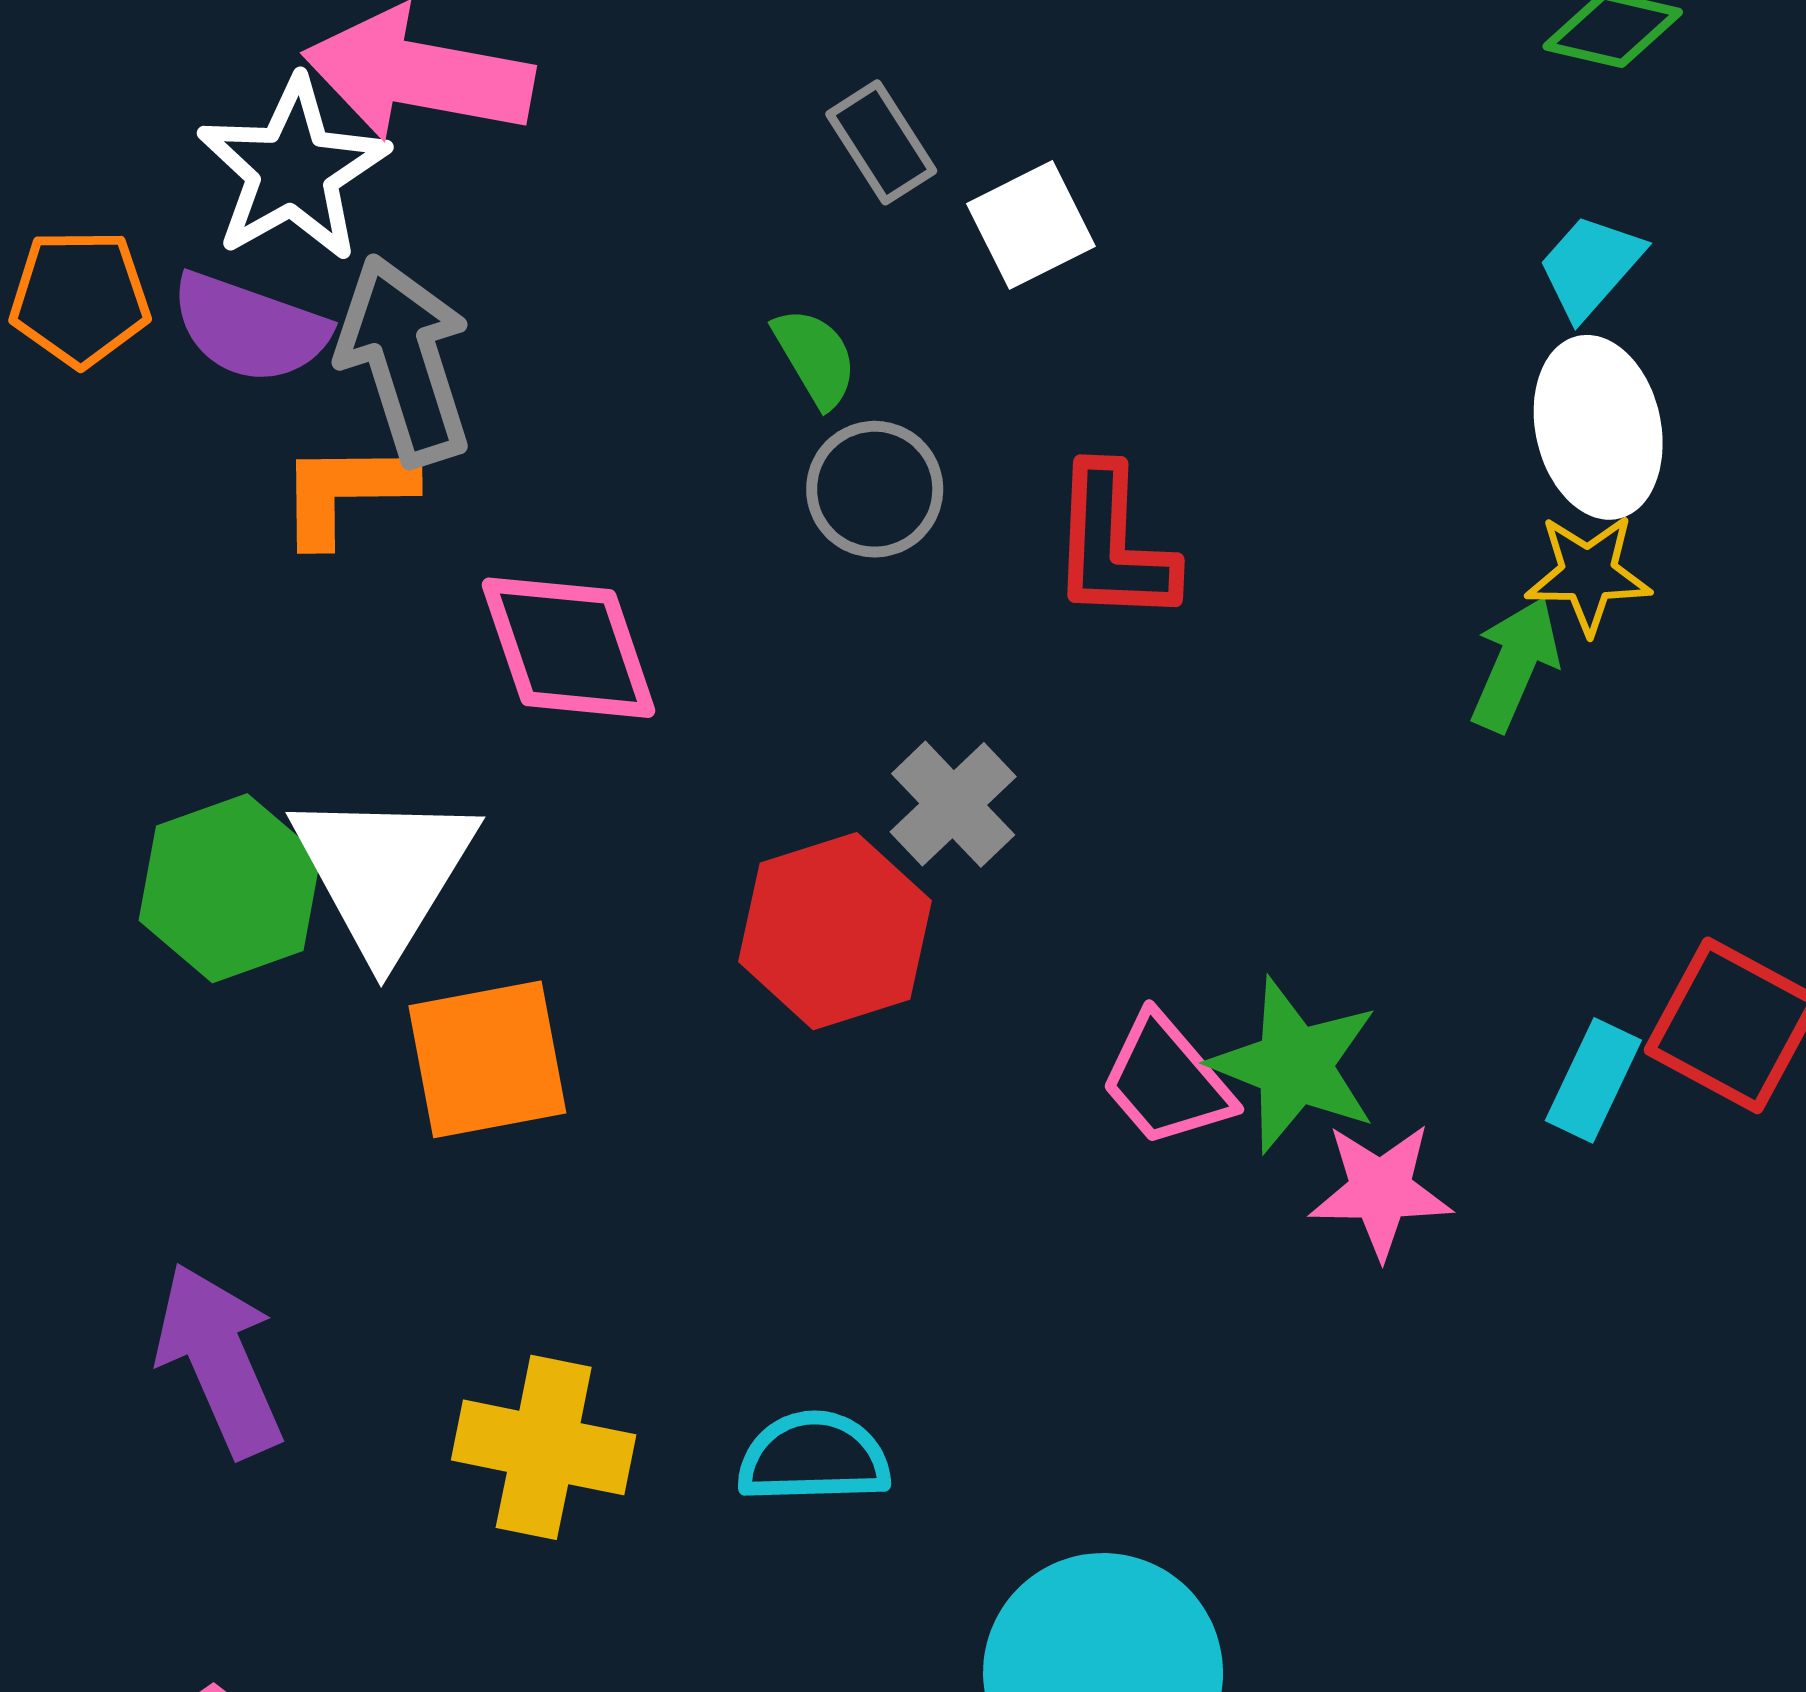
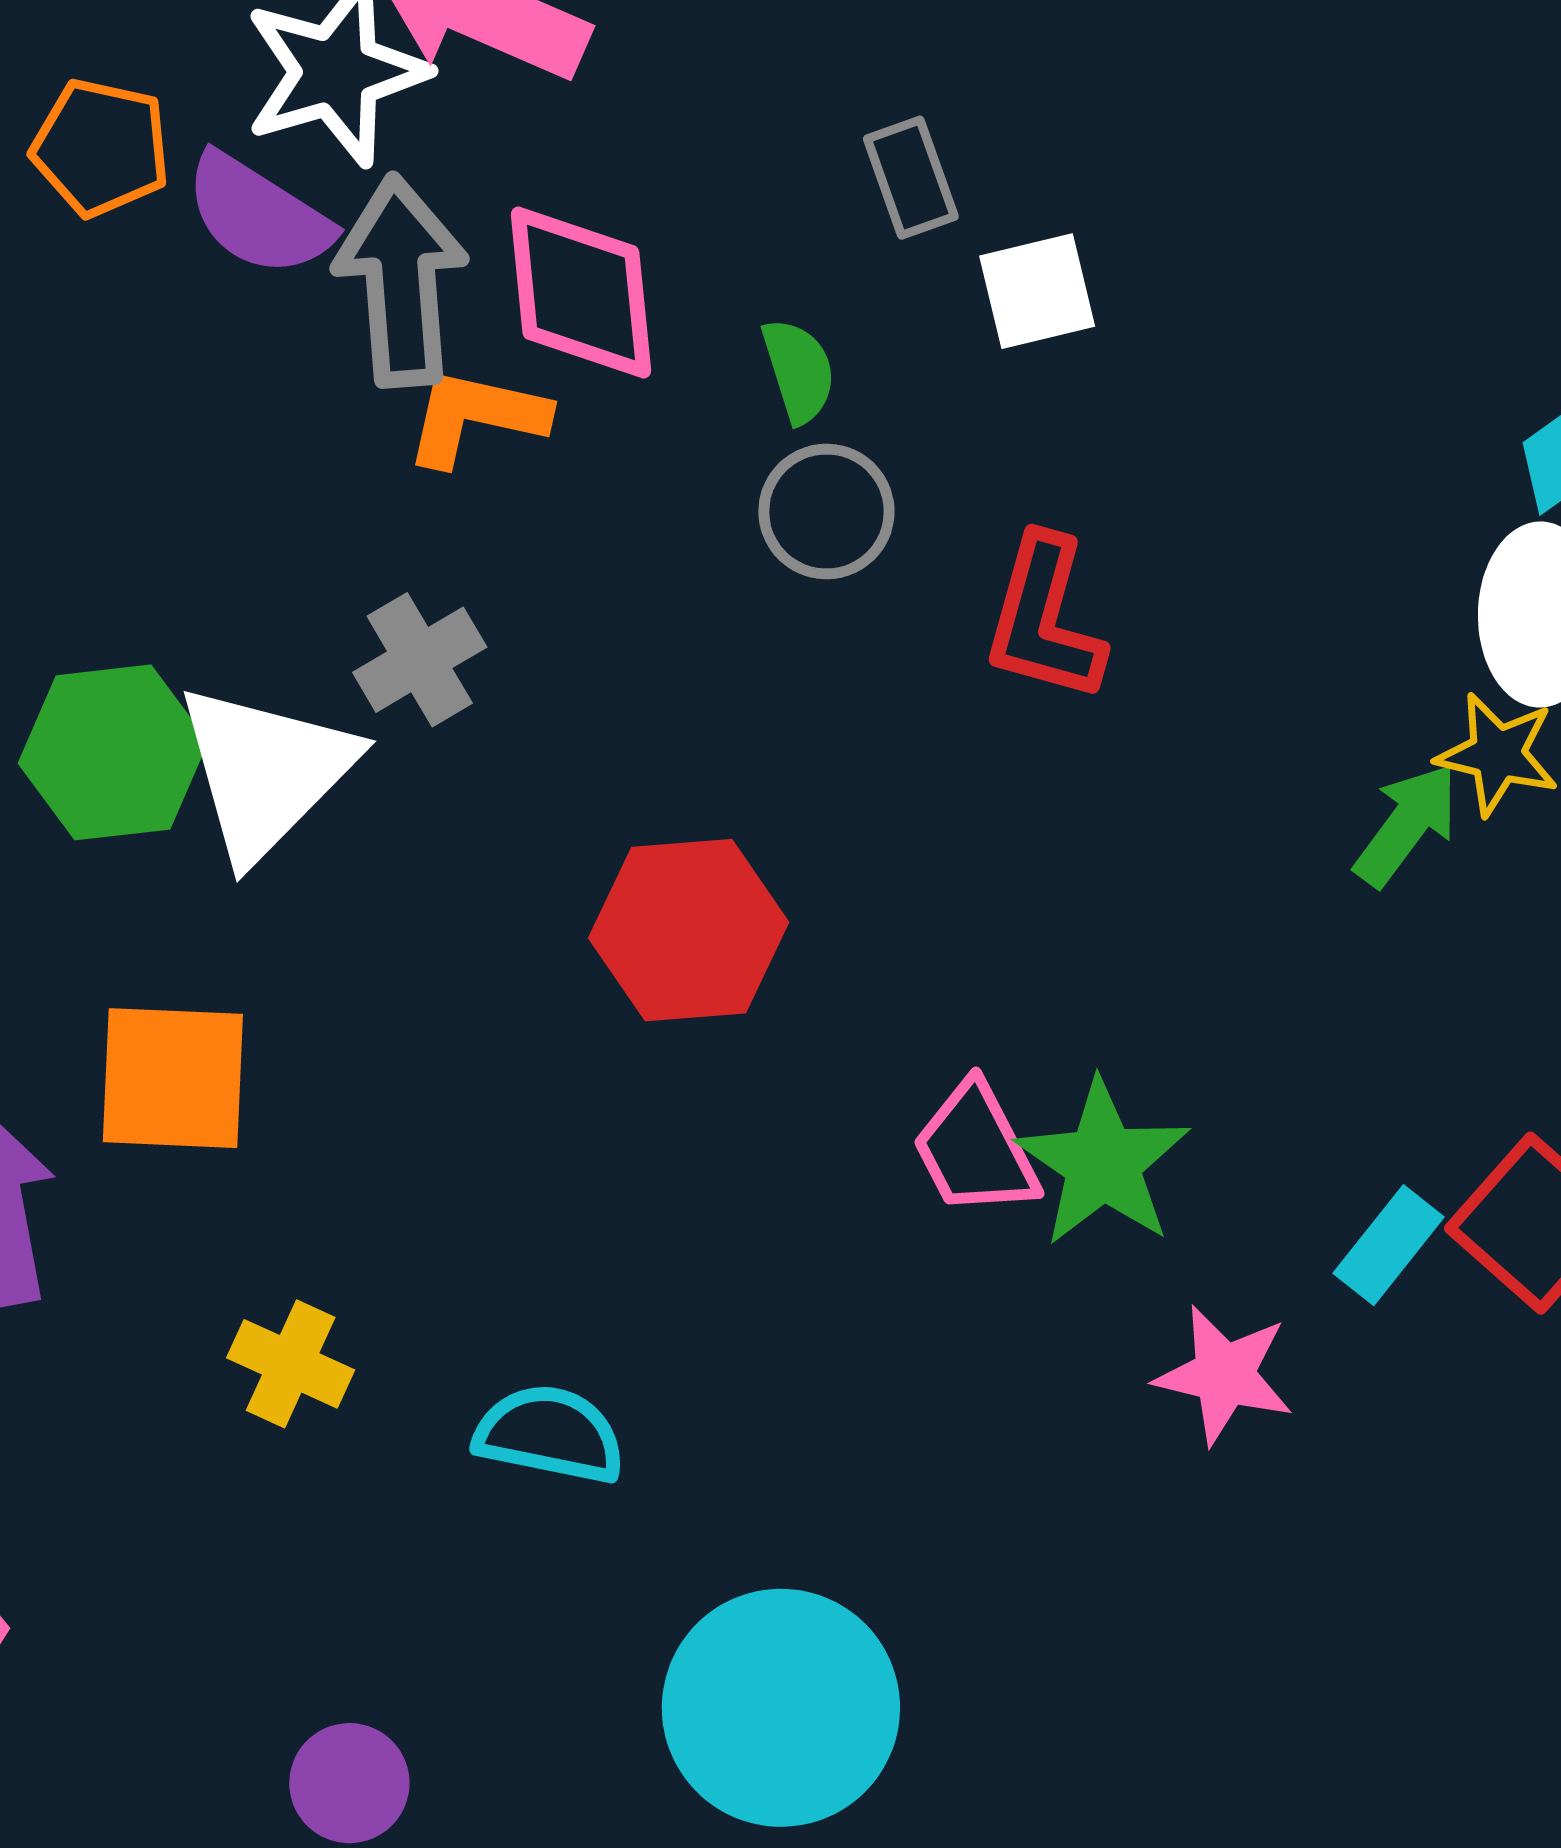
orange L-shape: (346, 492) -> (476, 417), moved
pink diamond: (568, 648) -> (581, 293), moved
gray cross: (953, 804) -> (420, 660), moved
orange square: (487, 1059) -> (173, 1078), moved
pink star: (1381, 1190) -> (1224, 1375), moved
yellow cross: (544, 1447) -> (291, 1364), size x0.7

